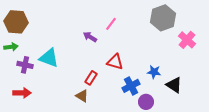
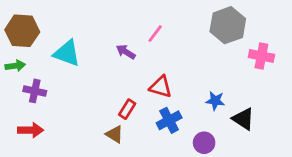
pink cross: (187, 40) -> (261, 56), turned -30
cyan triangle: (49, 58) -> (67, 53), moved
blue cross: (131, 86) -> (169, 120), moved

